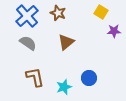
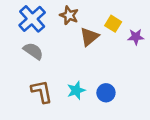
yellow square: (101, 12) -> (113, 24), moved
brown triangle: (66, 42) -> (89, 37), moved
cyan star: (64, 87) -> (76, 90), moved

